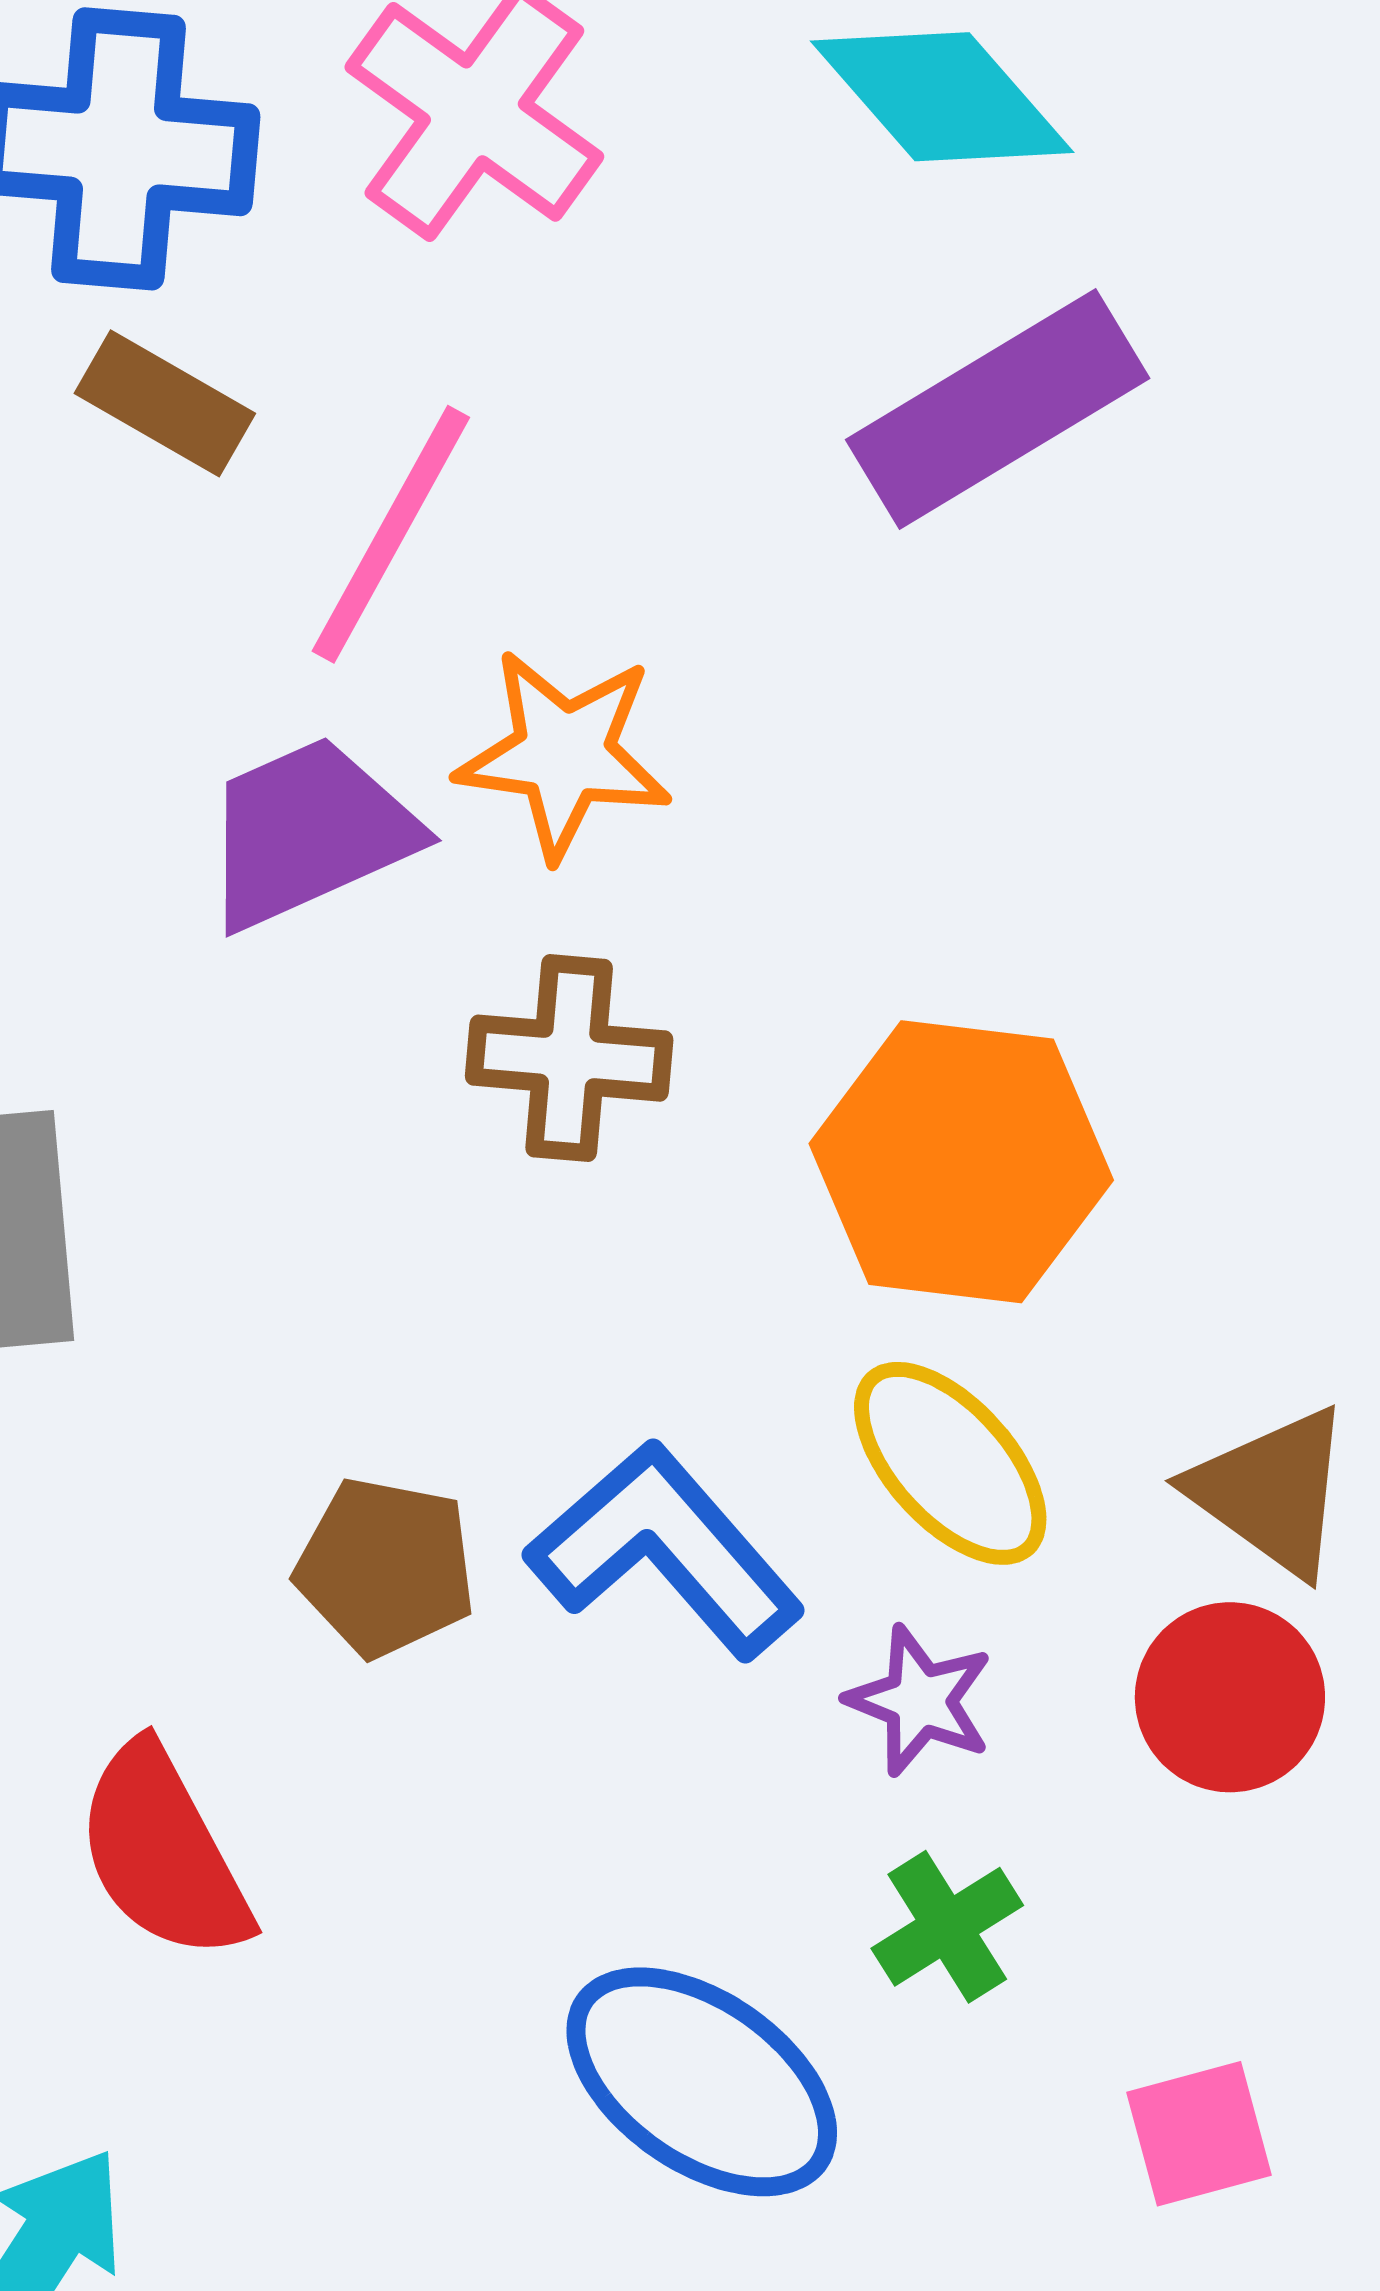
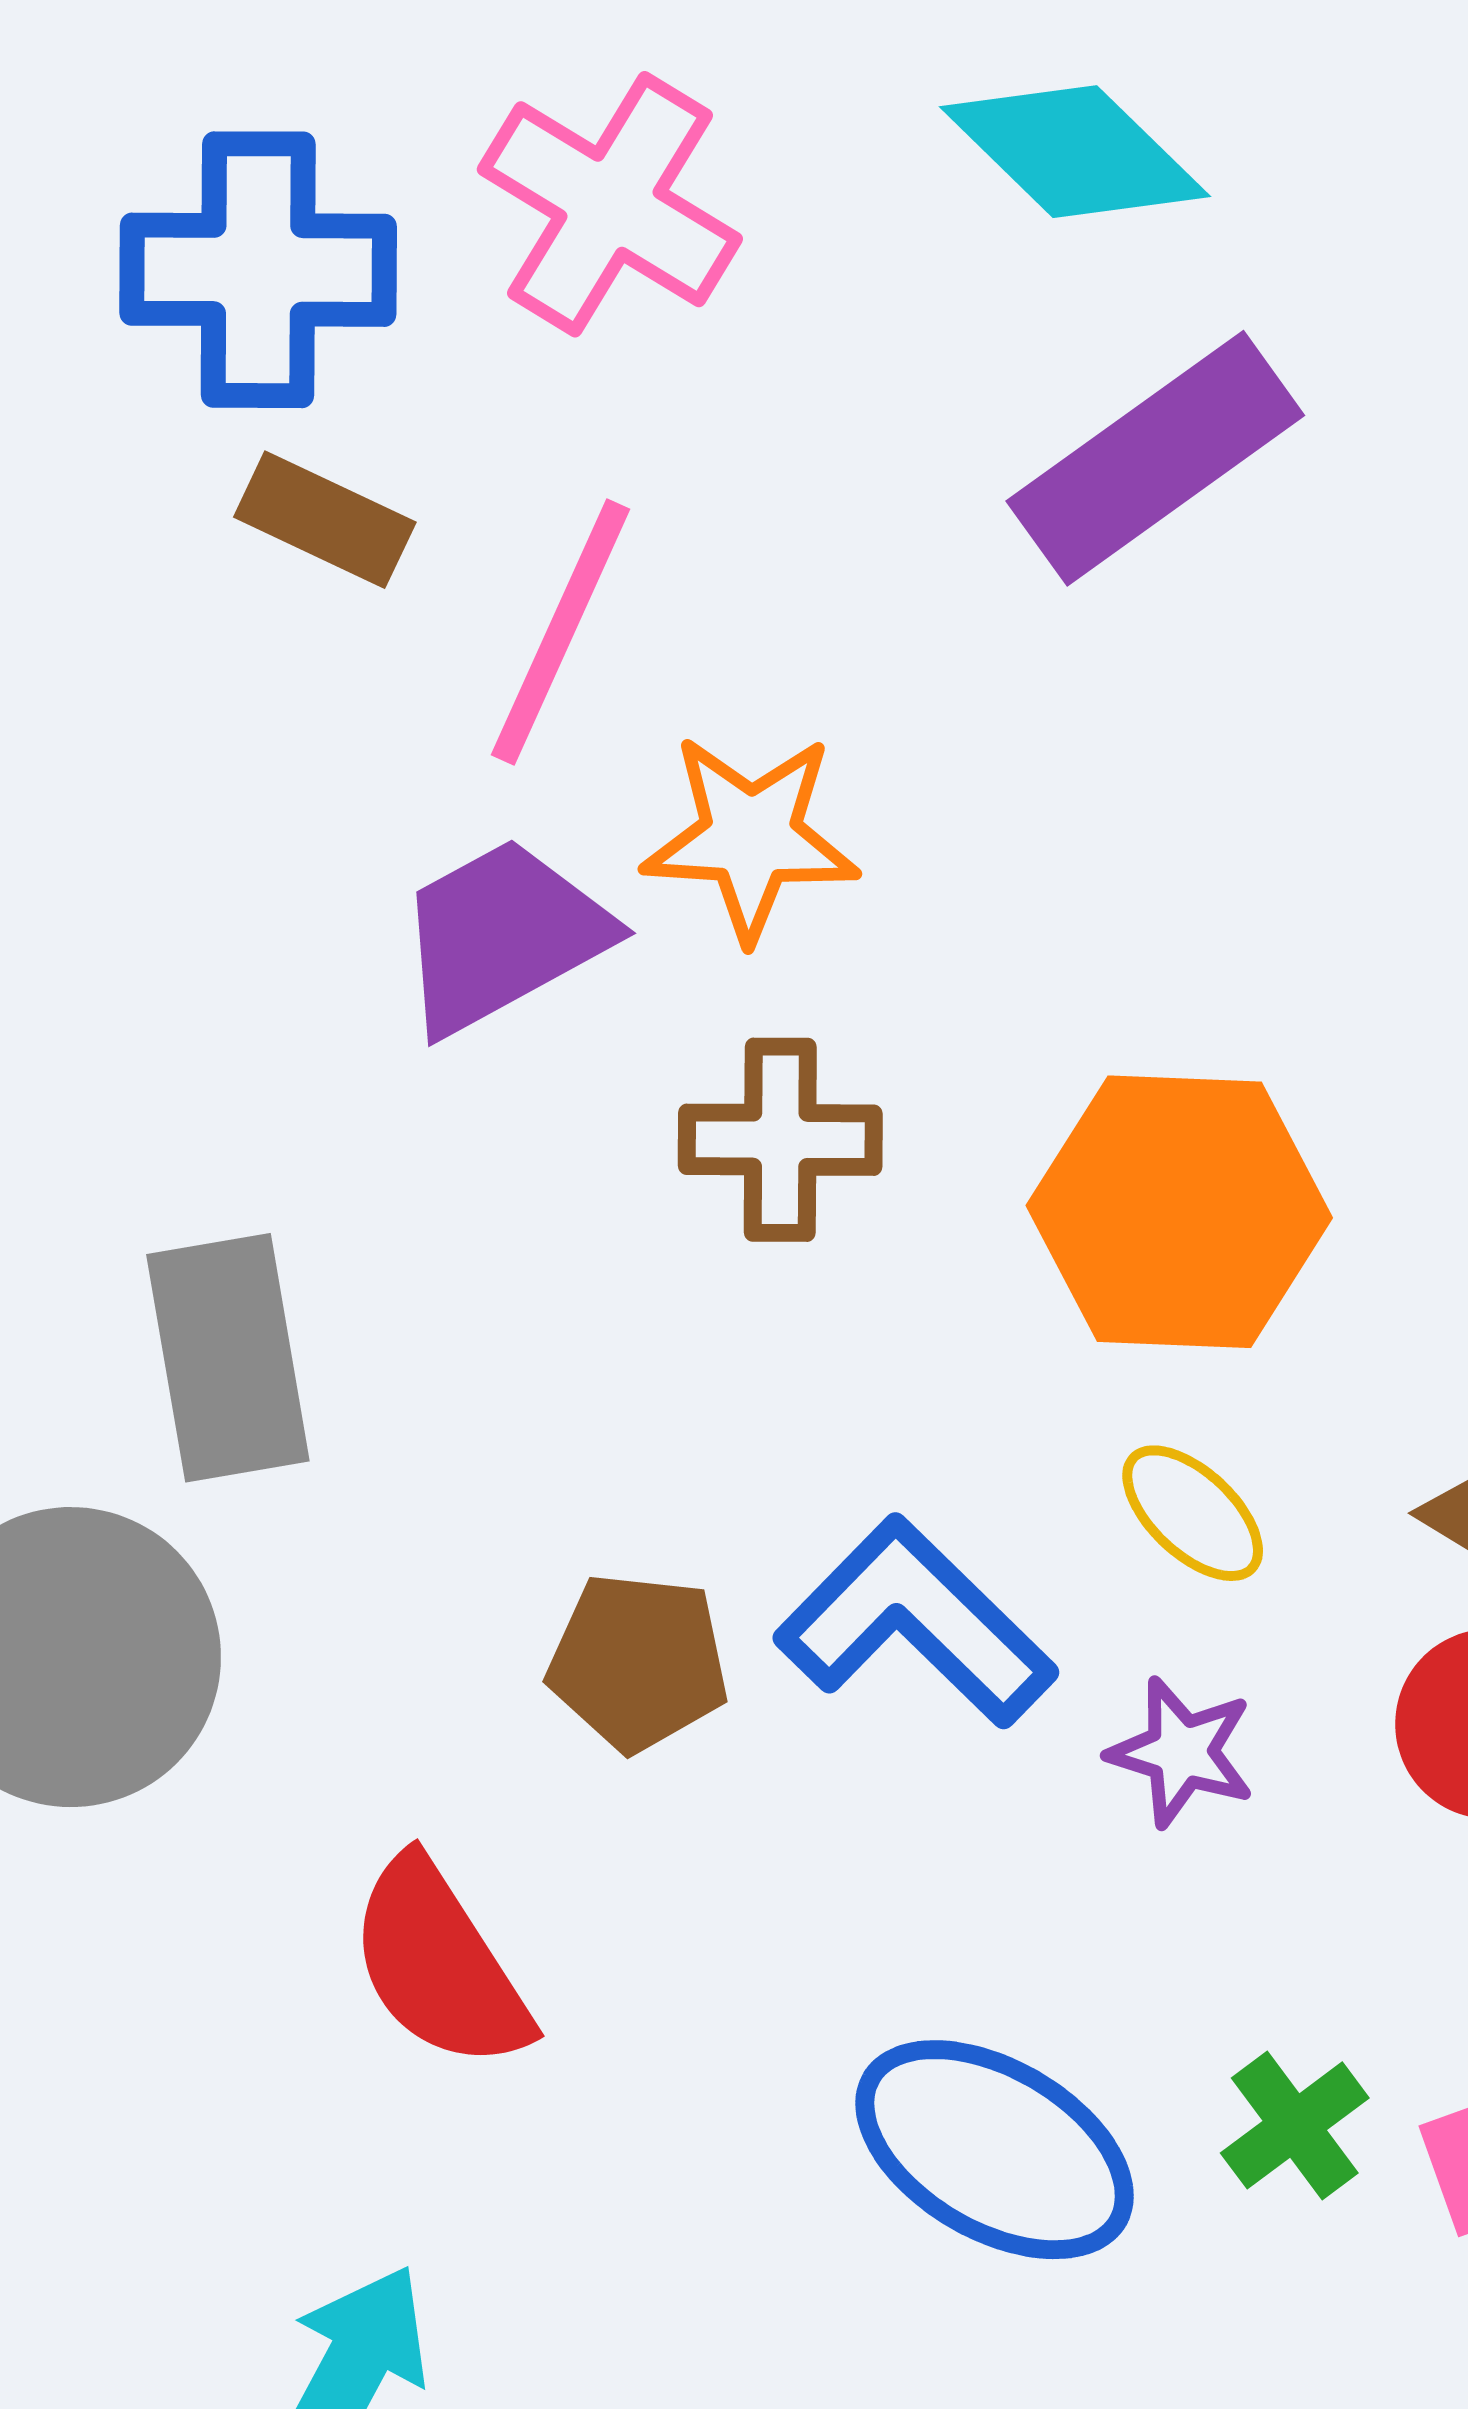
yellow ellipse: (950, 1463) -> (1193, 1513), size x0.7
green cross: (947, 1927) -> (1295, 2125), moved

